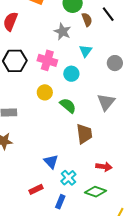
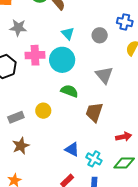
gray star: (63, 32) -> (18, 28), moved
cyan circle: (71, 74) -> (62, 60), size x1.6
yellow circle: (45, 92) -> (43, 111), moved
brown trapezoid: (84, 134) -> (94, 112), turned -135

